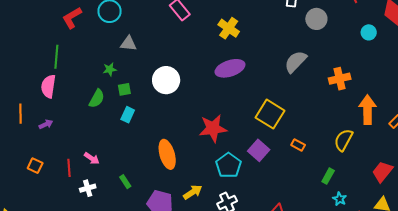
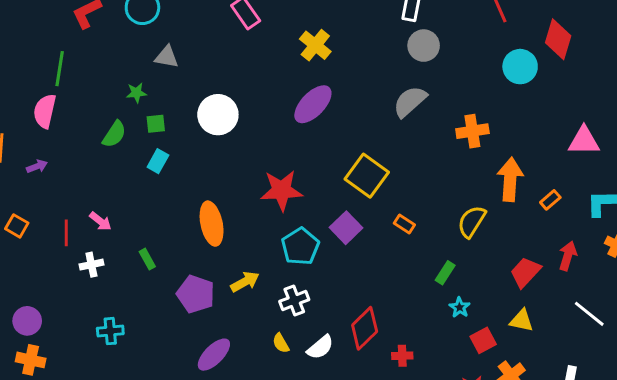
gray circle: (316, 19) -> (424, 46), moved
cyan circle: (369, 32) -> (520, 67), size x1.5
purple ellipse: (230, 68) -> (313, 104), turned -32

